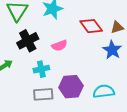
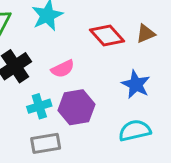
blue star: (112, 50) -> (136, 84), moved
purple hexagon: (71, 87) -> (76, 107), moved

